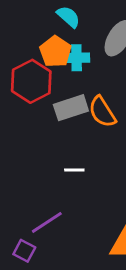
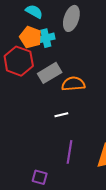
orange semicircle: (102, 112) -> (73, 84), moved, turned 130
purple line: (47, 222) -> (69, 152), moved, turned -35

